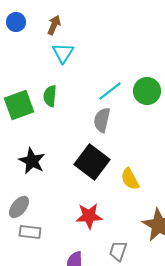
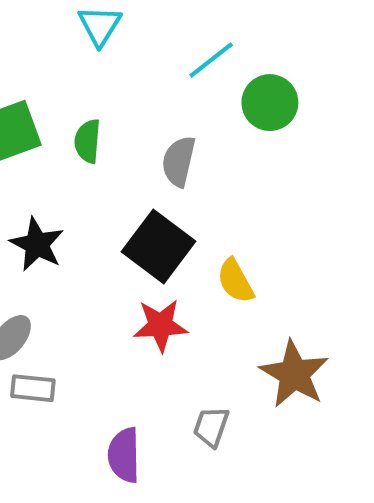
cyan line: (110, 91) -> (211, 60), moved
green semicircle: (50, 96) -> (88, 141), moved
red star: (89, 216) -> (161, 325), moved

